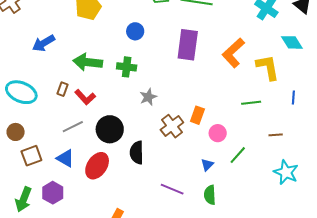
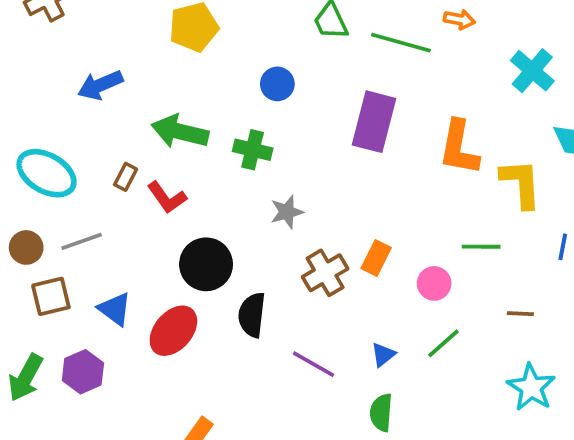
orange L-shape: (233, 53) -> (459, 148), turned -44
gray line: (73, 127) -> (82, 241), moved
pink circle: (218, 133) -> (434, 283), moved
purple line: (172, 189) -> (314, 364), moved

